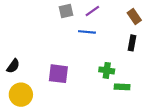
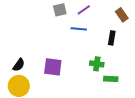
black rectangle: (132, 43) -> (112, 38), moved
black semicircle: (13, 66) -> (19, 65), moved

